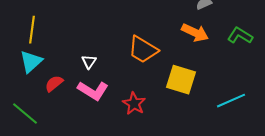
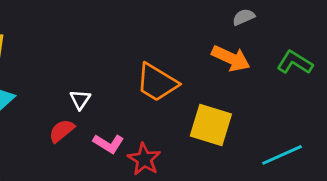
red semicircle: (54, 84) -> (62, 131), moved
pink L-shape: (93, 91) -> (109, 144), moved, size x0.7

